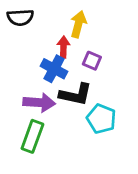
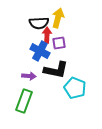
black semicircle: (20, 17) -> (39, 23), moved
purple square: (92, 61) -> (59, 43), moved, turned -32
purple arrow: (39, 103) -> (29, 76), size x0.6

